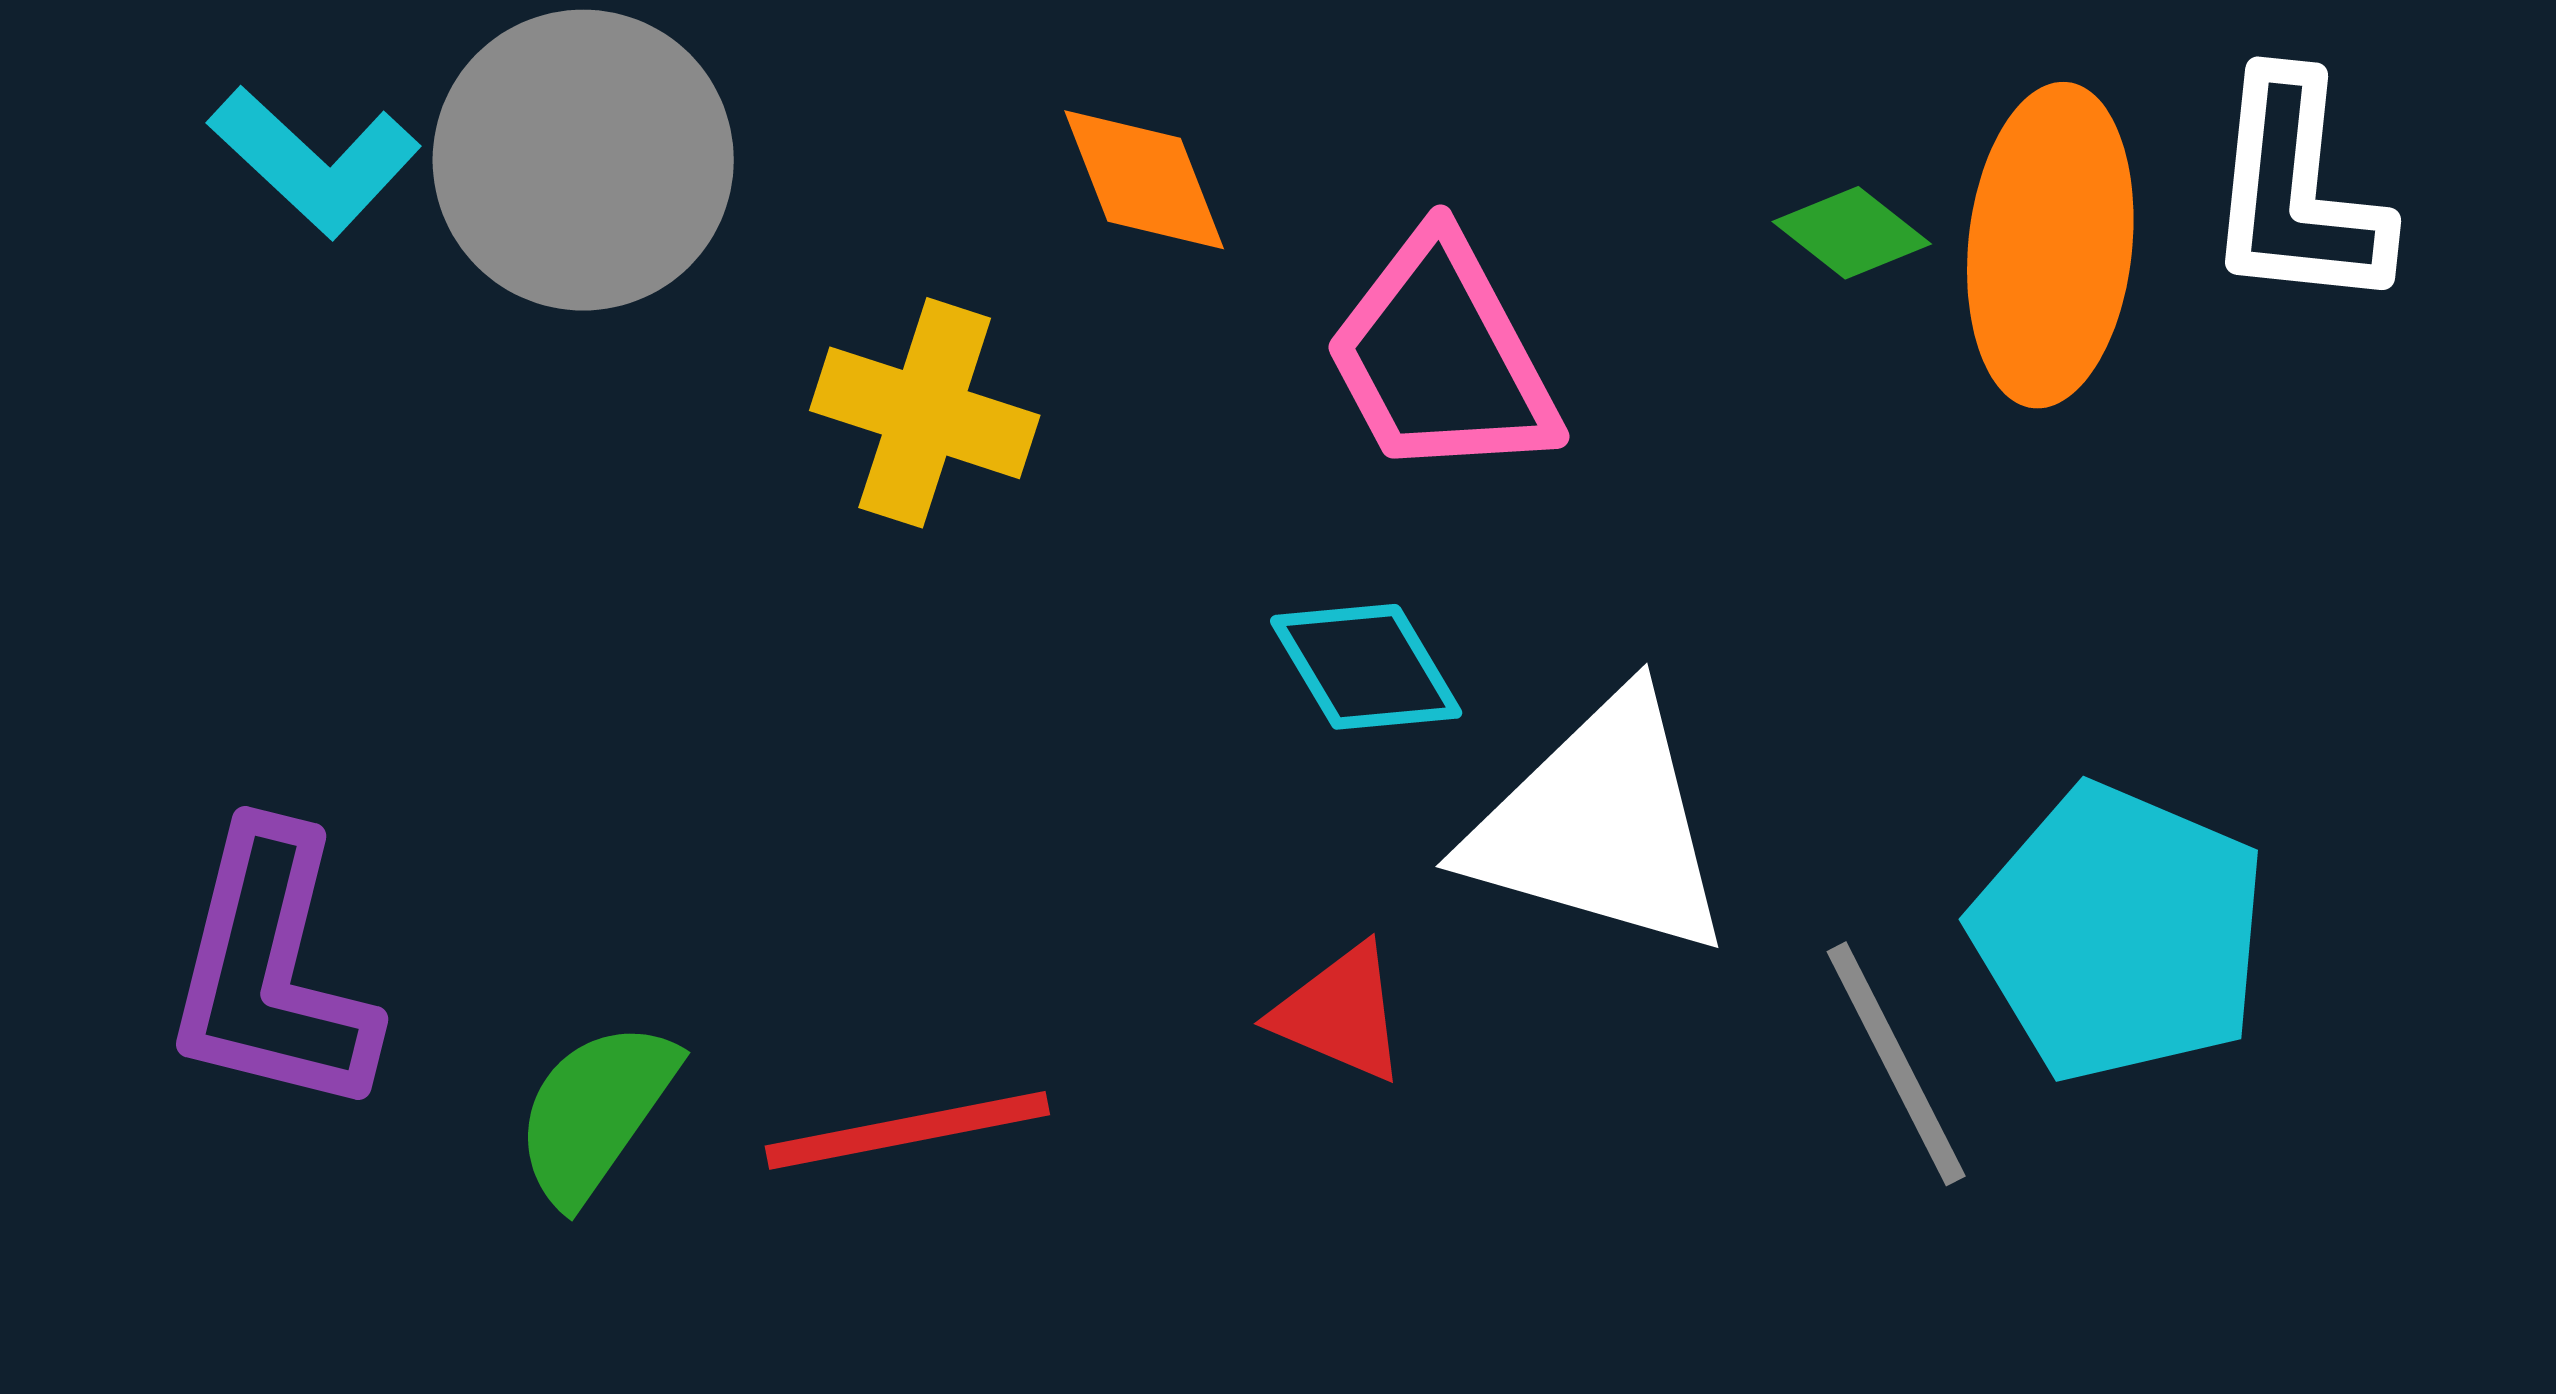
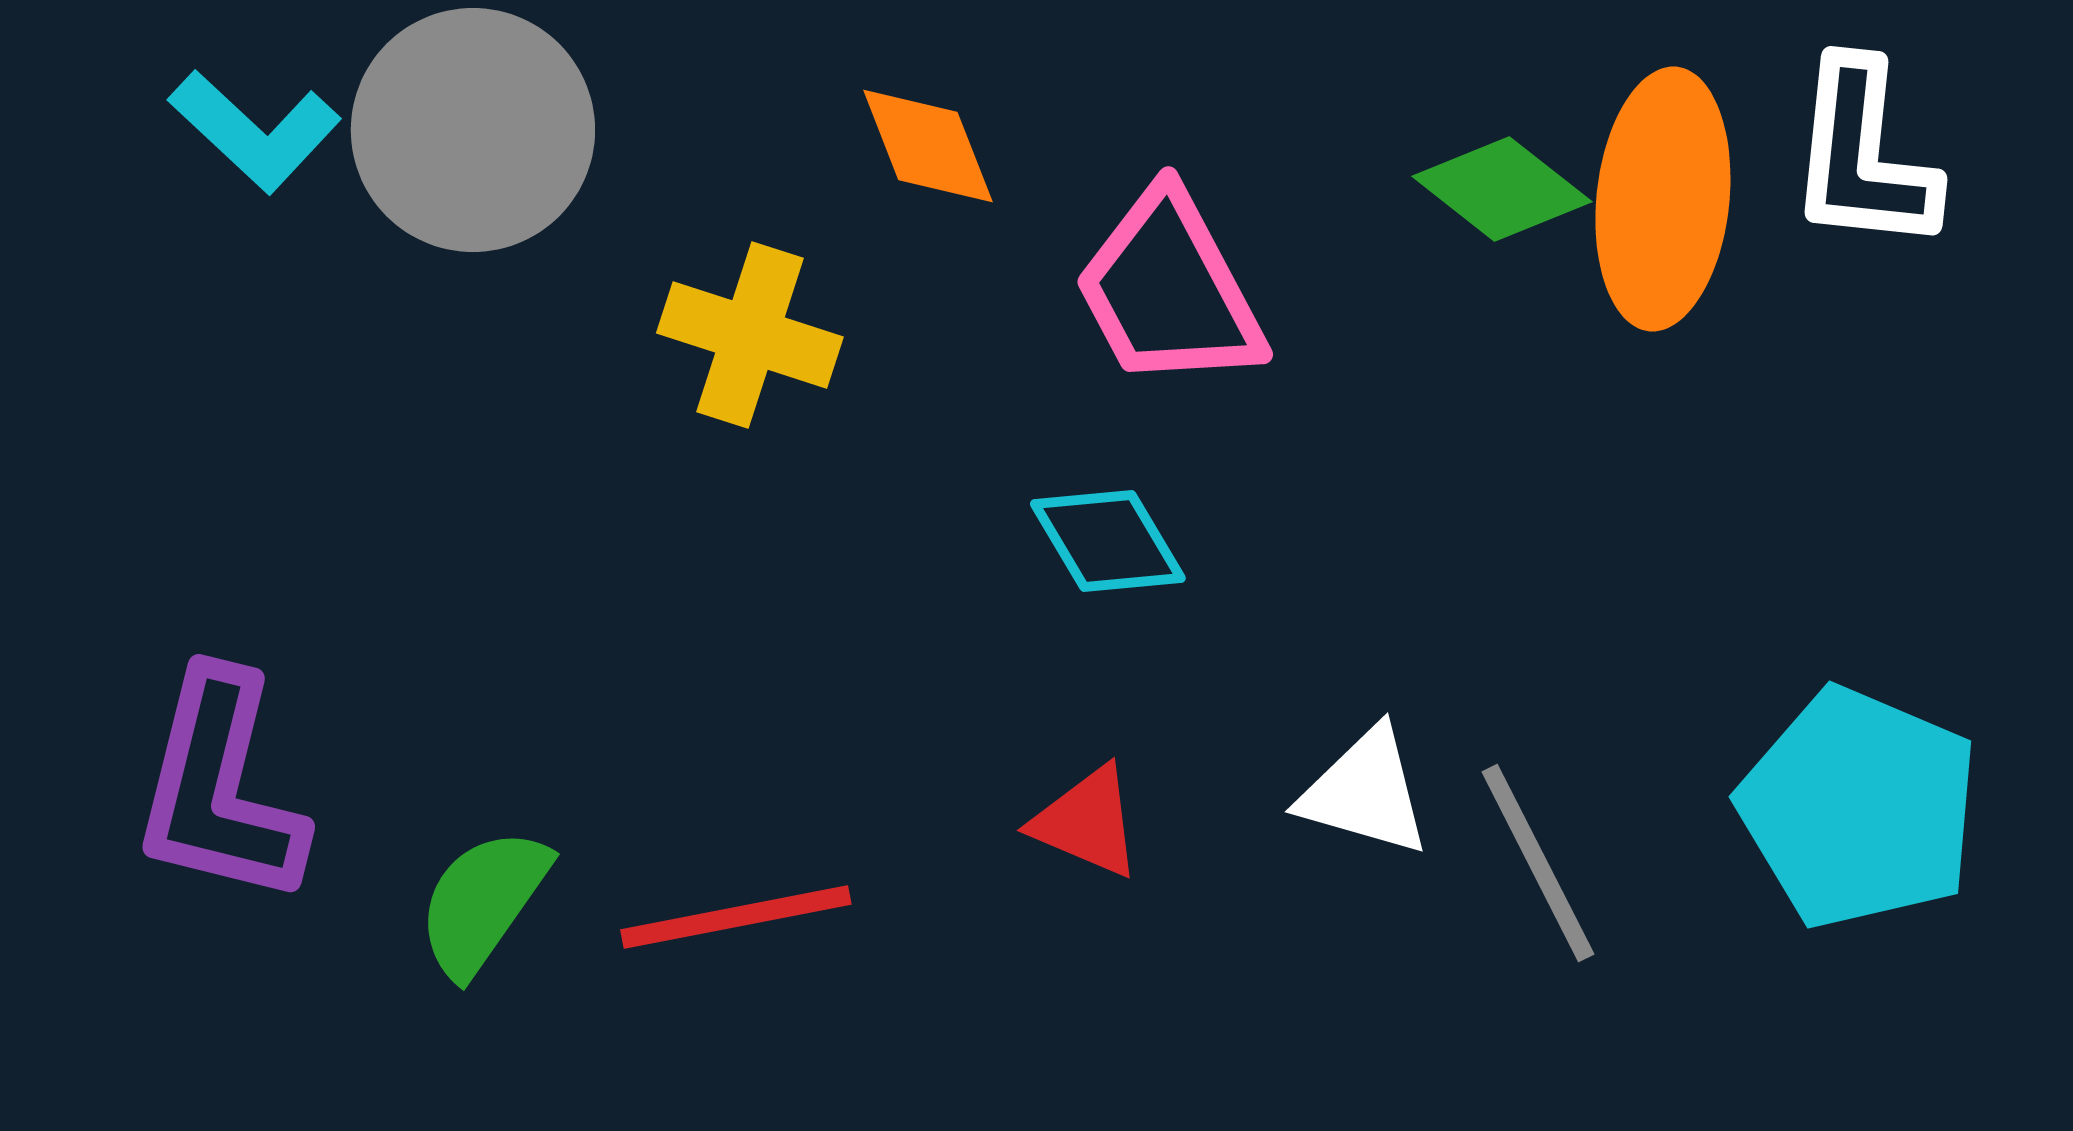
green diamond: (1852, 233) -> (1502, 189), size x1.4
white triangle: (1600, 826) -> (1365, 792), moved, size x0.6
cyan pentagon: (2119, 933) -> (1859, 808), moved

